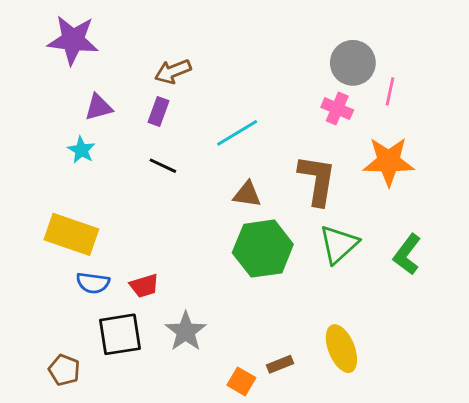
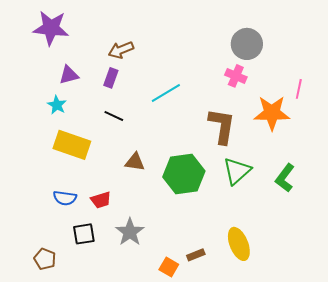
pink line: (390, 91) -> (299, 89), moved
brown triangle: (247, 194) -> (135, 162), moved
yellow rectangle: (71, 234) -> (72, 145), moved
black square: (120, 334) -> (84, 234), size x0.7

